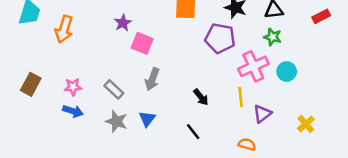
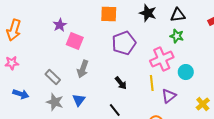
purple pentagon: (220, 38) -> (124, 43), moved, turned -30
cyan circle: (287, 71) -> (186, 72), moved
pink star: (73, 87) -> (12, 63), moved

